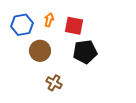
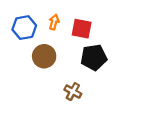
brown cross: (54, 83) -> (73, 92), moved

